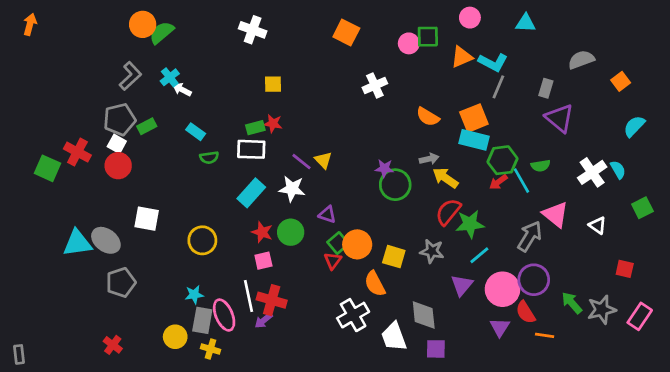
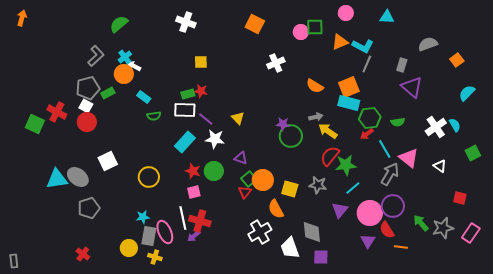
orange circle: (143, 24) -> (124, 74), moved
purple line: (301, 162) -> (206, 119), moved
cyan line: (522, 181) -> (385, 149), moved
white square: (147, 219) -> (108, 161), turned -36

